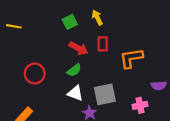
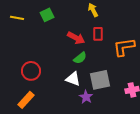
green square: (70, 22) -> (47, 15), moved
green semicircle: (74, 70) -> (80, 58), moved
red circle: (35, 74) -> (31, 71), moved

